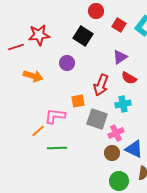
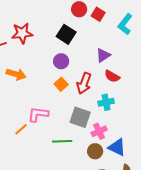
red square: (119, 25) -> (98, 14), moved
purple circle: (67, 63) -> (61, 61), moved
orange square: (78, 101) -> (61, 84), moved, turned -32
green line: (57, 148) -> (62, 141), moved

